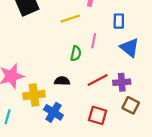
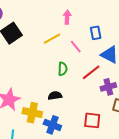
pink line: (94, 41) -> (76, 47), moved, turned -40
red line: (98, 80) -> (91, 72), moved
yellow cross: (34, 95) -> (32, 113), turned 30

